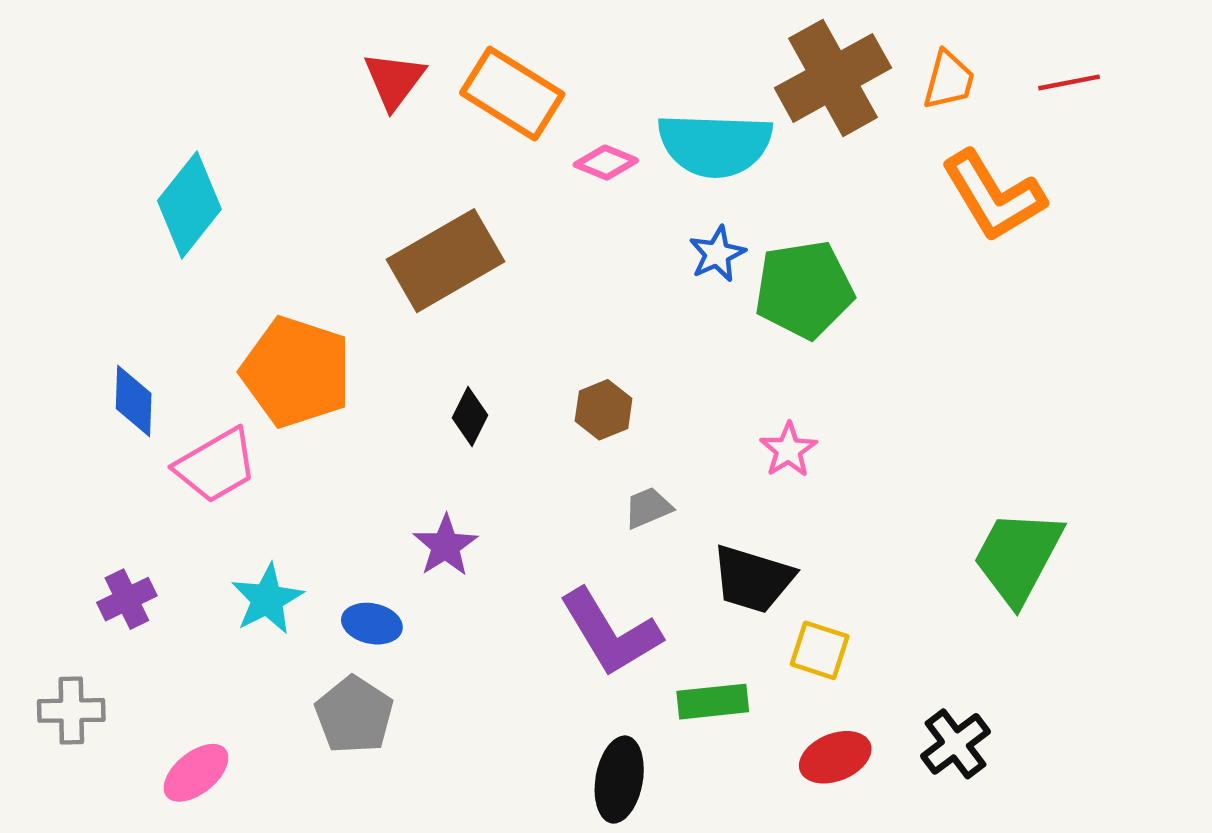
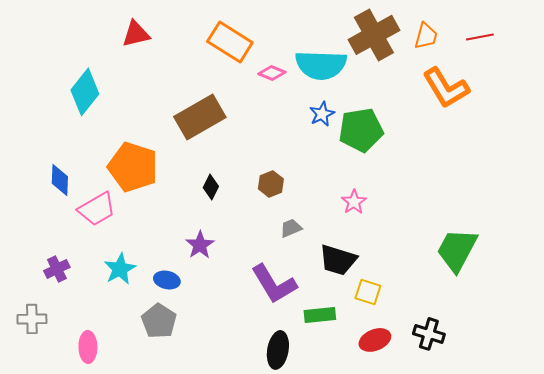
red triangle: (394, 80) -> (136, 34), moved, turned 40
black cross: (955, 744) -> (429, 334), turned -36
pink ellipse: (196, 773) -> (88, 347), turned -52

